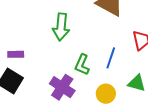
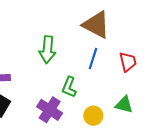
blue line: (111, 58) -> (93, 59), moved

